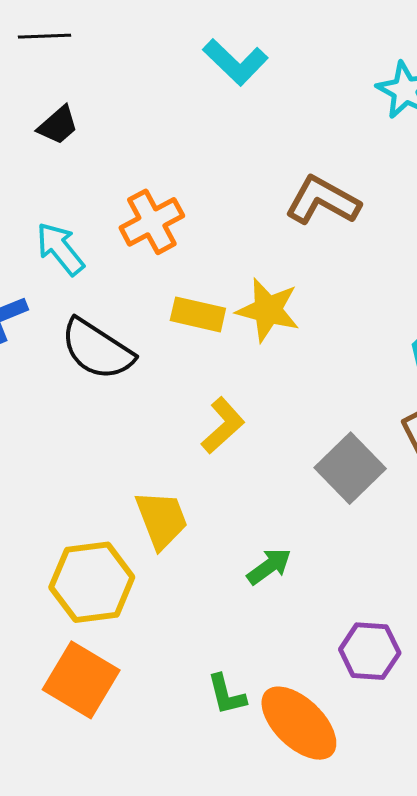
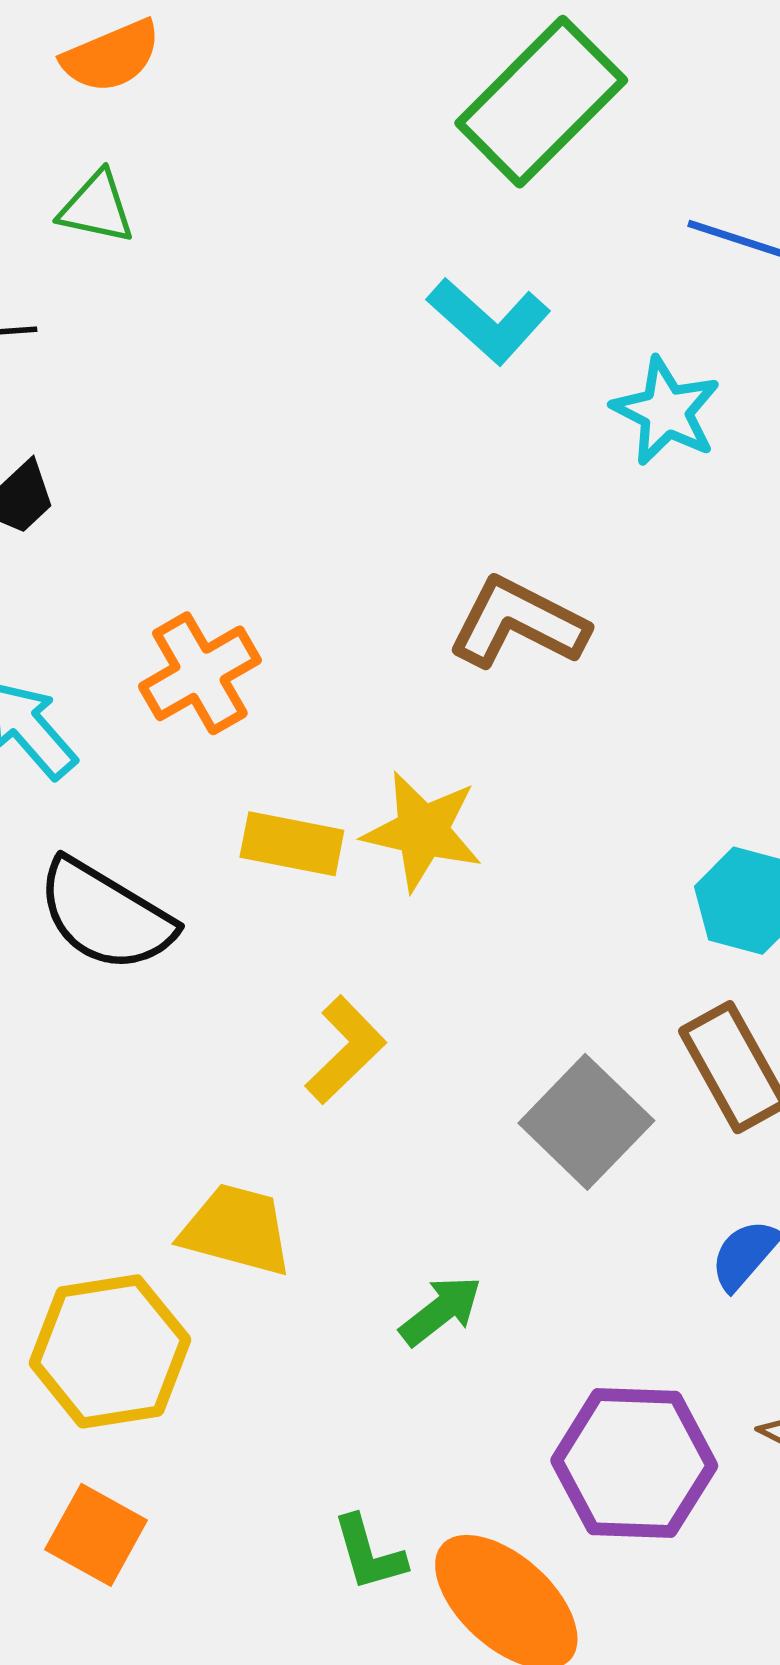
cyan L-shape: (235, 62) -> (489, 321), moved
yellow trapezoid: (162, 519) -> (237, 1230), turned -52
purple hexagon: (370, 651) -> (634, 1463), size x1.4
orange square: (81, 680) -> (96, 1535), size x0.7

